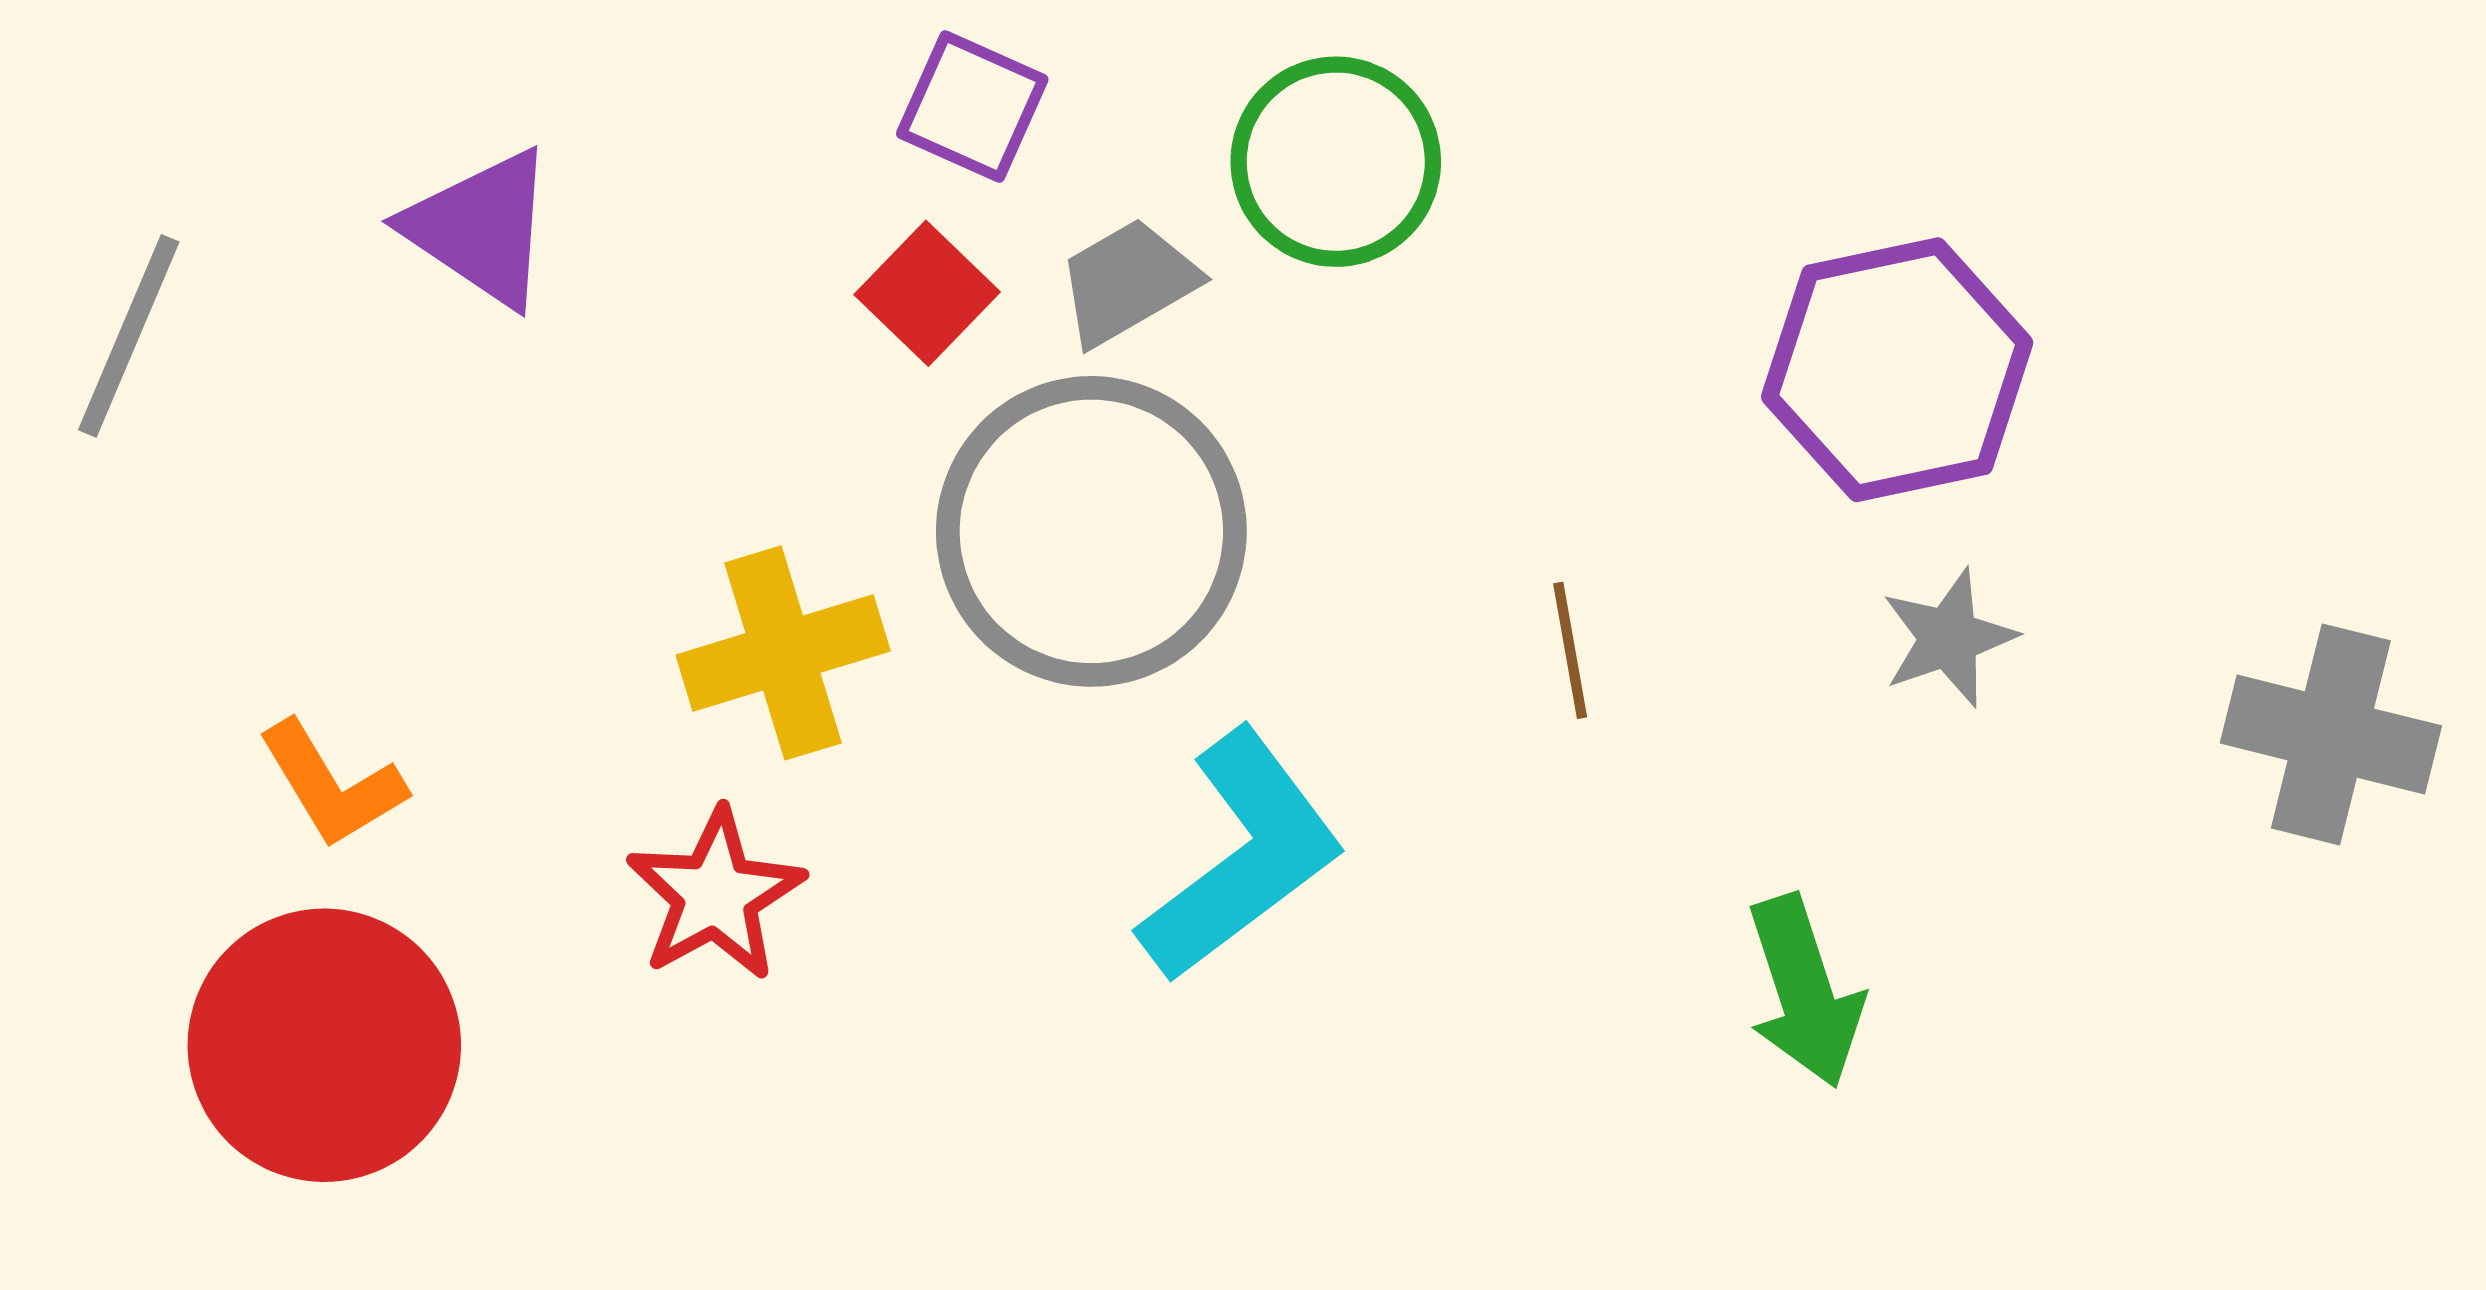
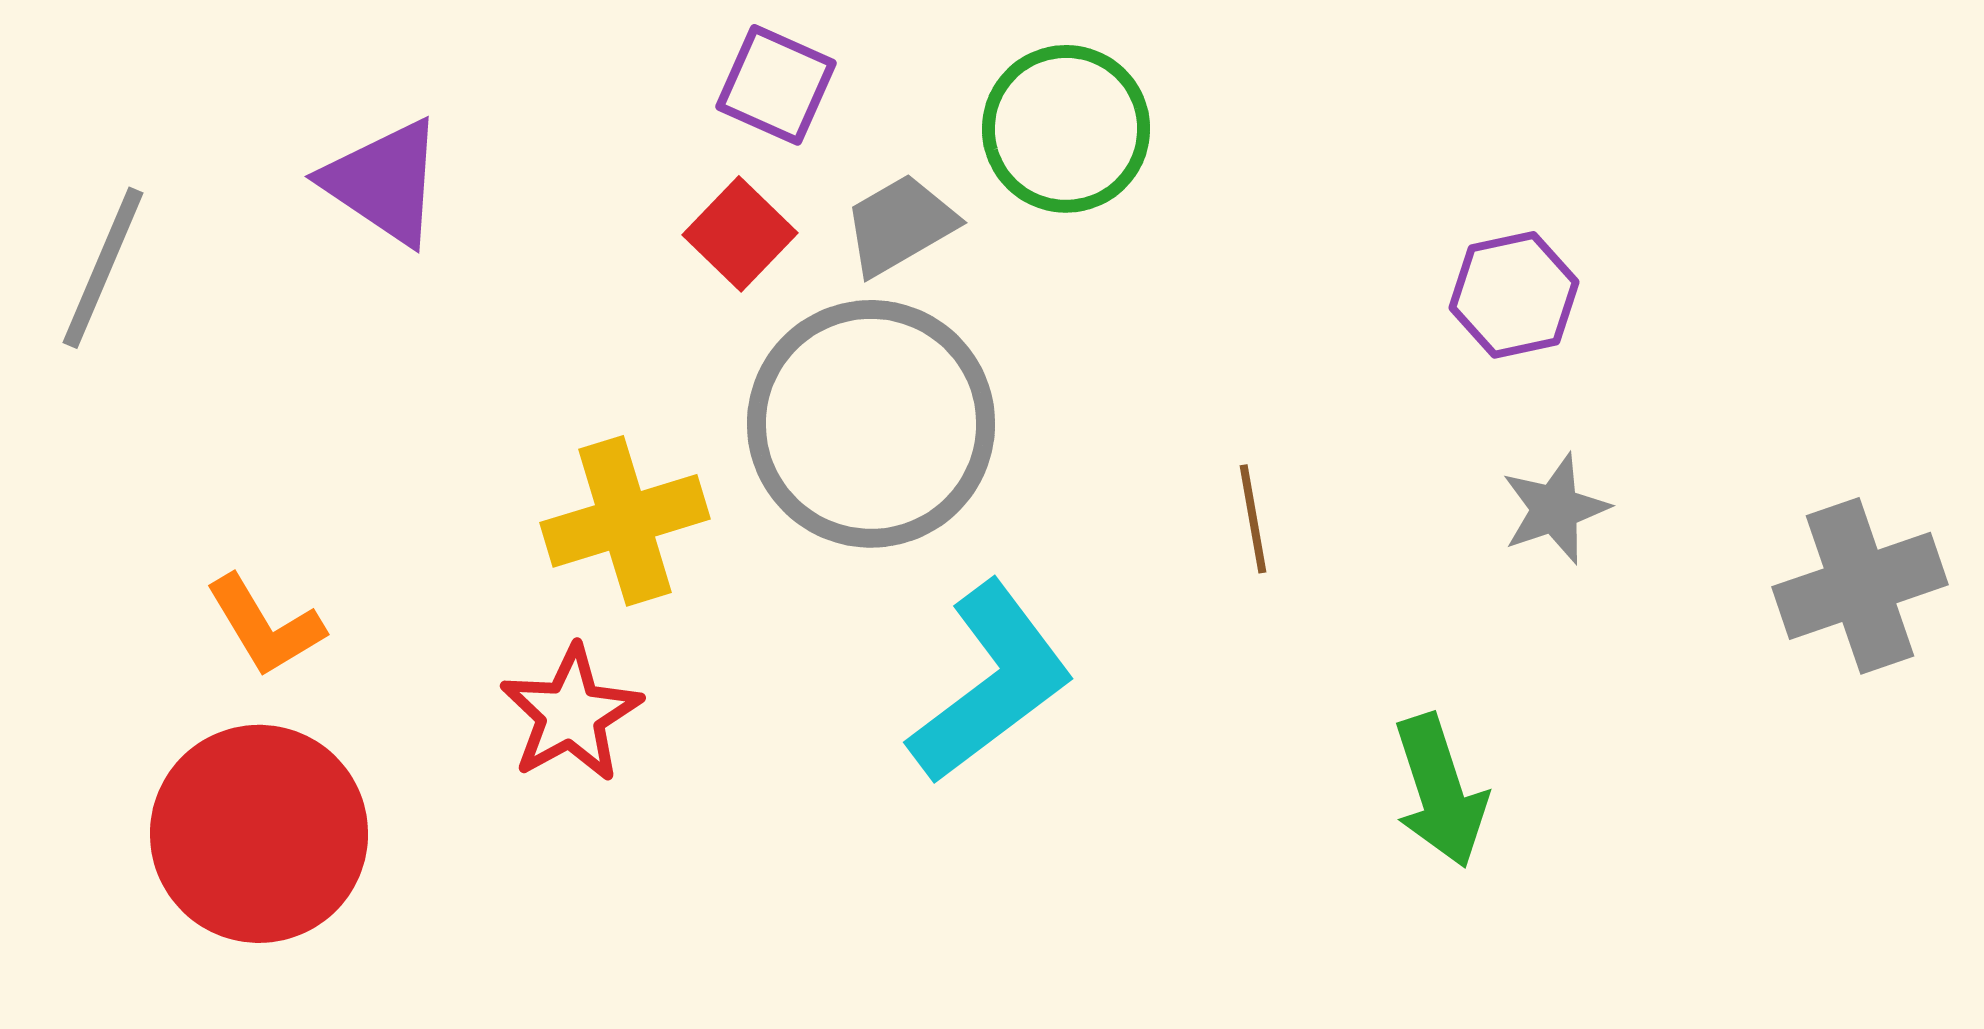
purple hexagon: (1897, 370) -> (1514, 295), size x0.6
gray cross: (2331, 734) -> (1860, 586), turned -33

